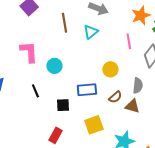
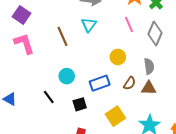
brown line: (65, 23) -> (62, 36), moved
pink L-shape: (29, 52) -> (24, 44), moved
cyan circle: (54, 66) -> (67, 76), moved

